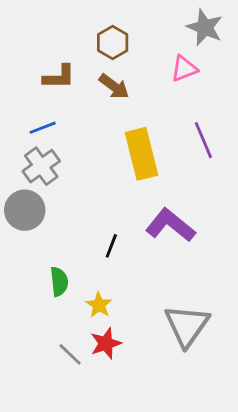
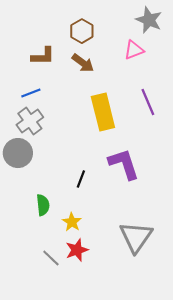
purple L-shape: (170, 225) -> (124, 164), turned 33

